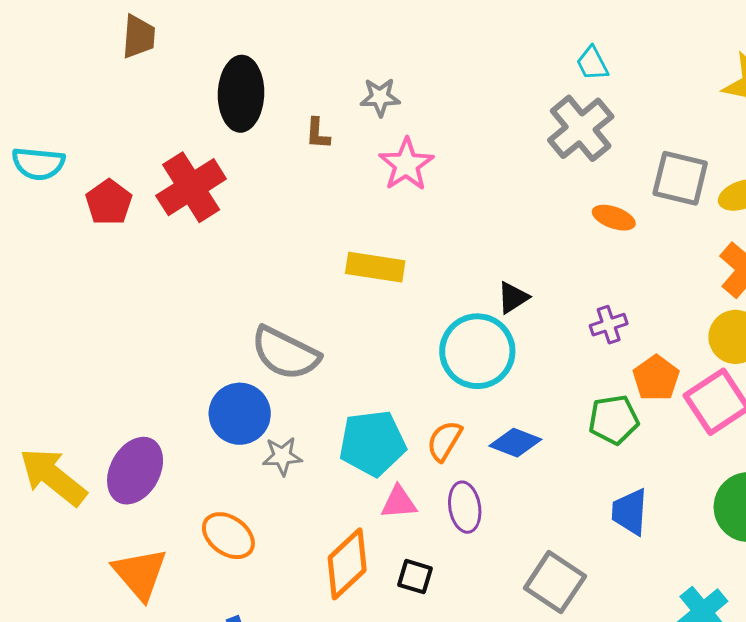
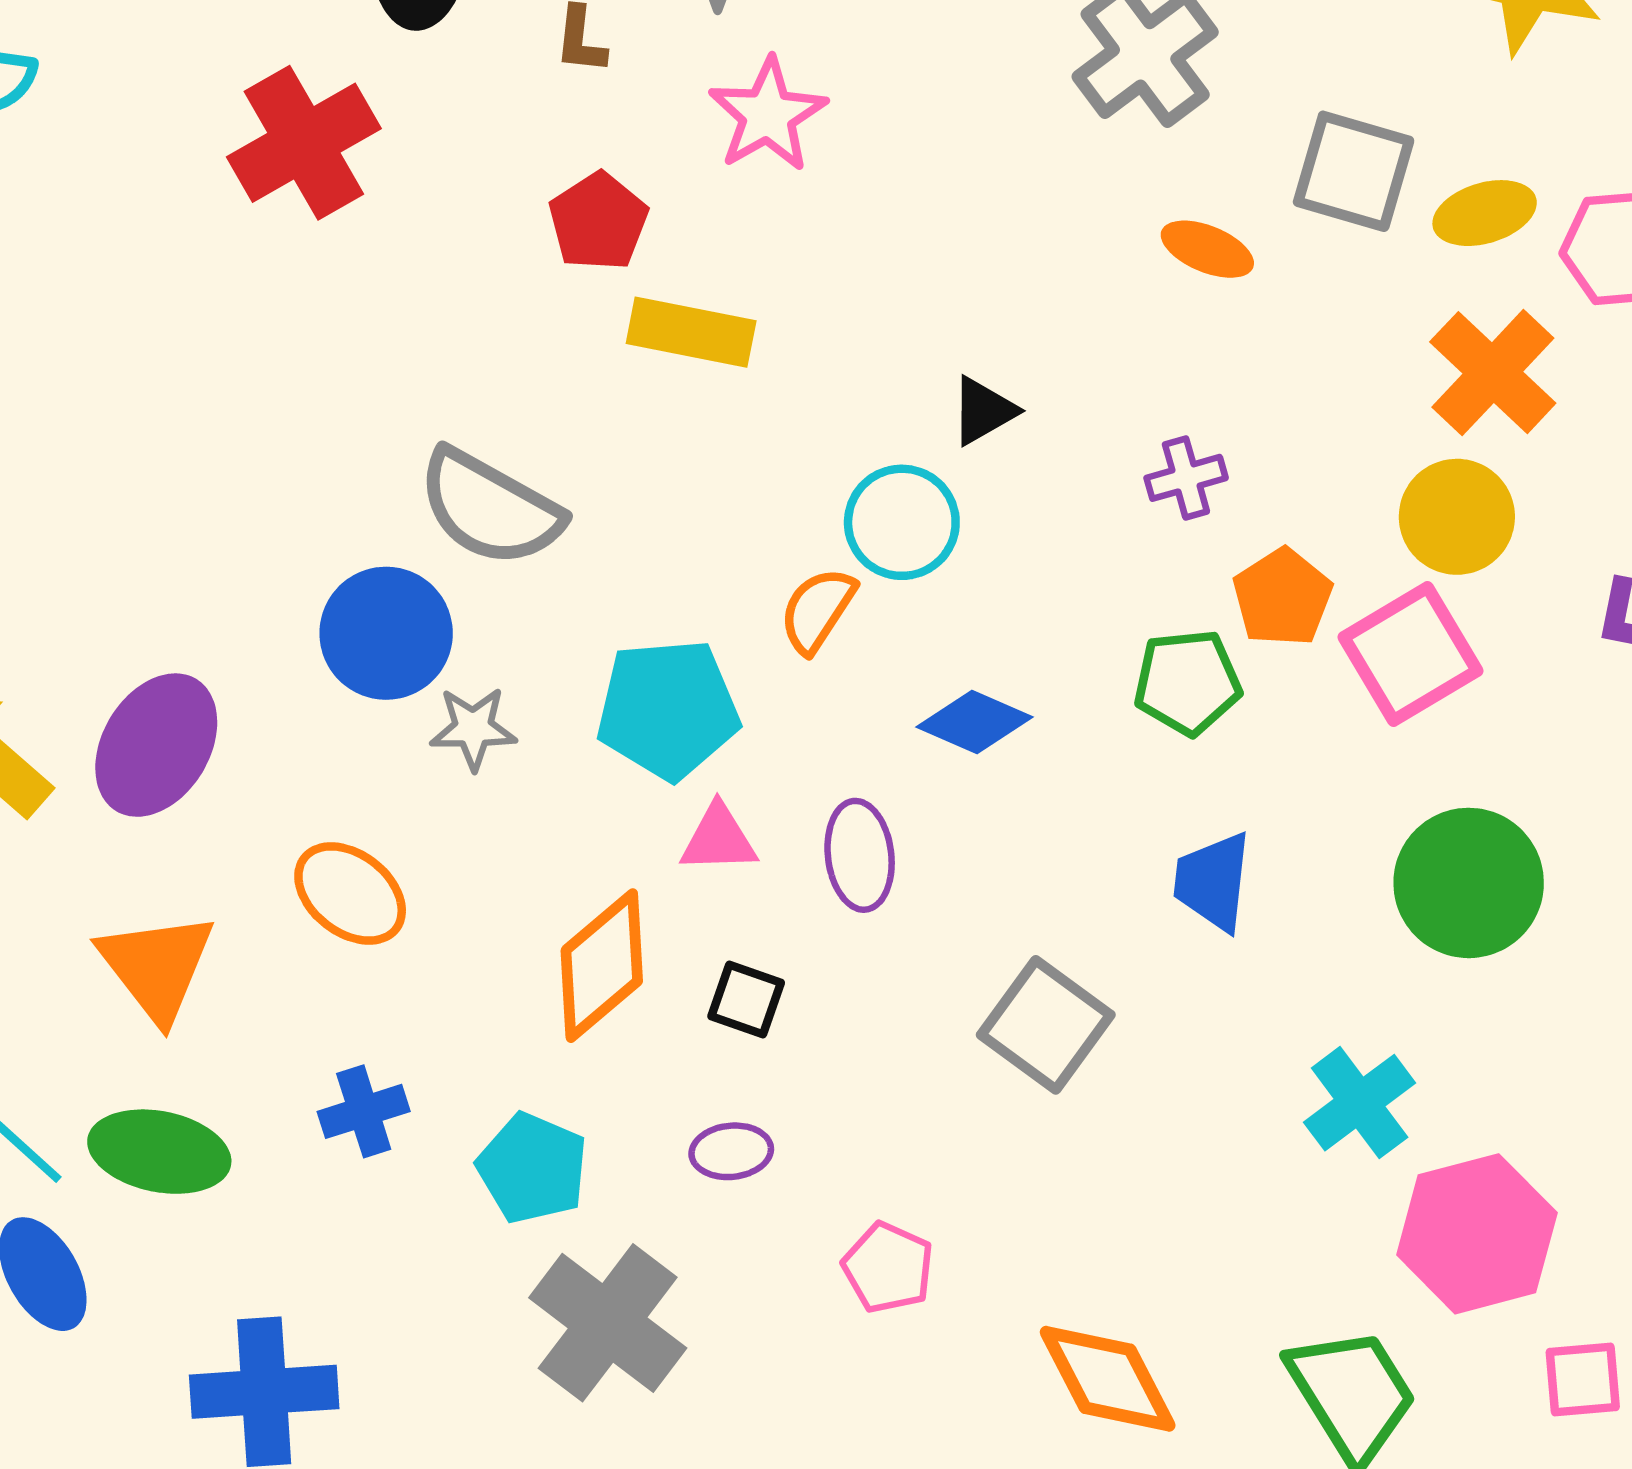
red pentagon: (109, 202) -> (598, 222), moved
cyan circle: (477, 351) -> (902, 522), size x0.7
orange semicircle: (444, 441) -> (817, 610), moved

